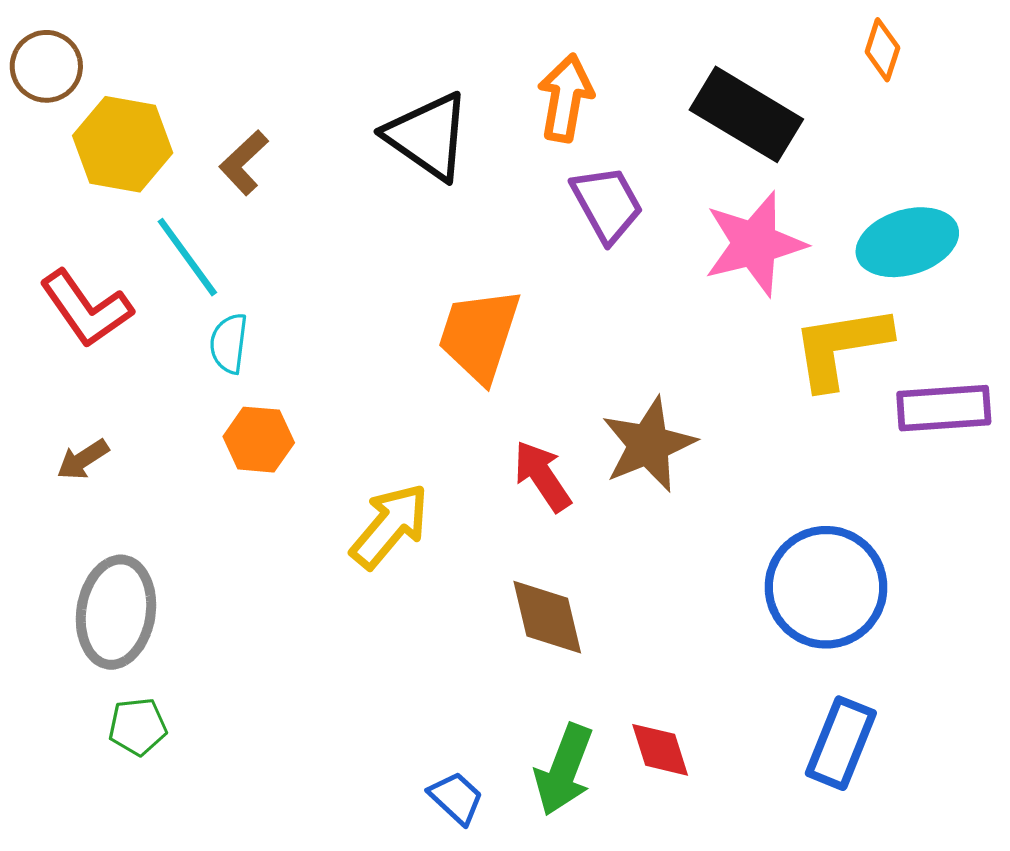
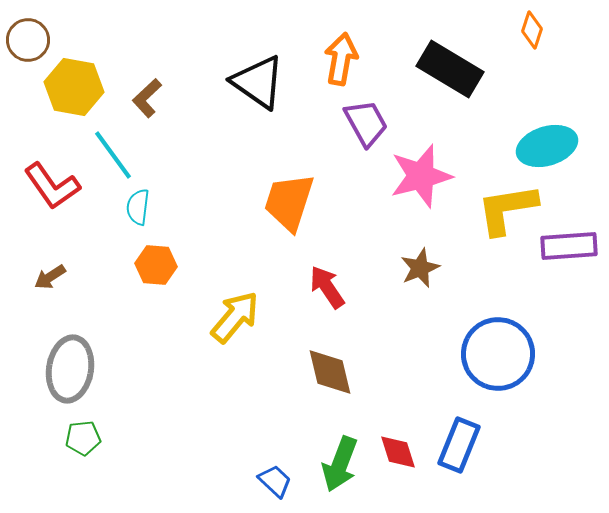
pink star: (755, 244) -> (421, 176), moved
brown star: (648, 445) -> (420, 268), moved, size x0.7
blue rectangle: (841, 743) -> (459, 445), moved

